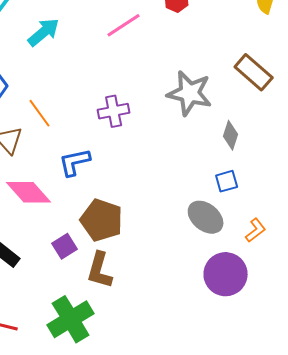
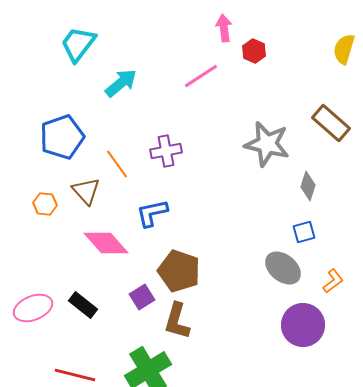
purple cross: (114, 111) -> (166, 151), moved

